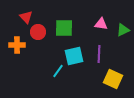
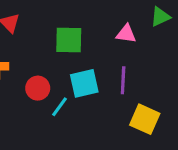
green triangle: (123, 30) -> (160, 17), moved
red circle: (38, 32) -> (38, 88), moved

